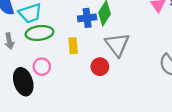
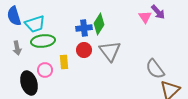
yellow rectangle: (73, 46) -> (64, 62), moved
red circle: (100, 67) -> (84, 50), moved

